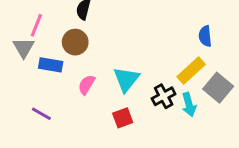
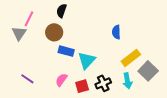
blue semicircle: (205, 36) -> (116, 32), moved
blue rectangle: (51, 65) -> (66, 51), moved
pink semicircle: (87, 85) -> (61, 80), moved
black cross: (164, 96) -> (103, 83), moved

